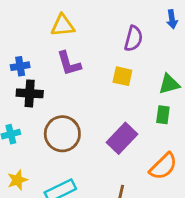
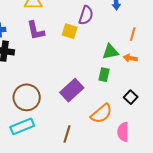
yellow square: (122, 76) -> (70, 31), moved
brown circle: (62, 134) -> (27, 97), moved

